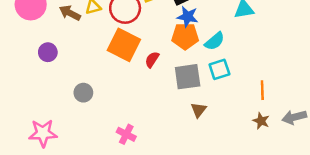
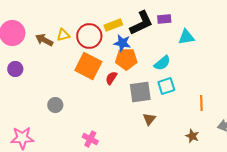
blue star: (188, 17) -> (122, 43), moved
orange pentagon: (185, 36) -> (126, 59), moved
purple circle: (48, 52) -> (15, 69), moved
brown star: (261, 121) -> (192, 136), moved

